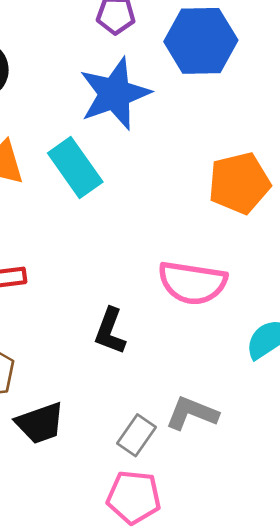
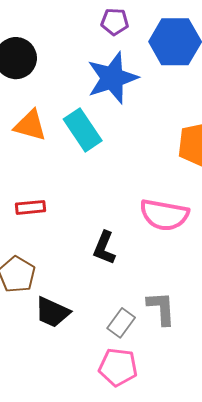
gray L-shape: (192, 413) -> (161, 308), turned 63
black trapezoid: (40, 423) -> (52, 312), turned 42

